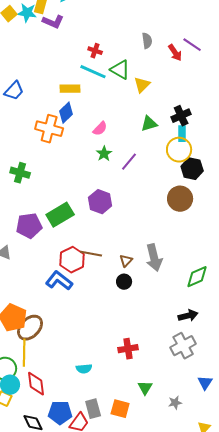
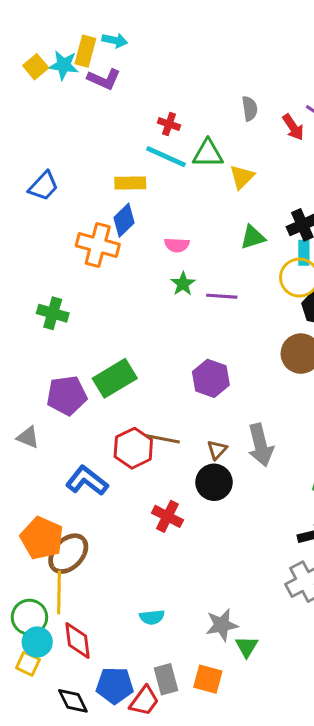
green triangle: (120, 70) -> (208, 154), turned -30
pink semicircle: (100, 129) -> (177, 245), turned 49
purple line: (129, 162) -> (222, 296), turned 54
purple hexagon: (100, 202) -> (211, 378), moved
blue L-shape: (59, 281) -> (87, 481), moved
black circle: (124, 282) -> (214, 482), size x1.5
red cross: (128, 349) -> (167, 516), moved, turned 36
gray star: (175, 403) -> (222, 625), moved, size x1.5

